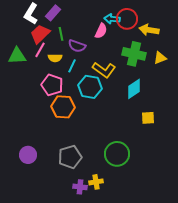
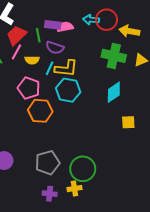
purple rectangle: (53, 13) -> (53, 25), moved, turned 56
pink semicircle: (101, 31) -> (65, 27), moved, turned -126
yellow L-shape: (104, 70) -> (66, 68), moved, turned -30
green circle: (117, 154) -> (83, 169), moved
purple cross: (80, 187) -> (50, 194), moved

